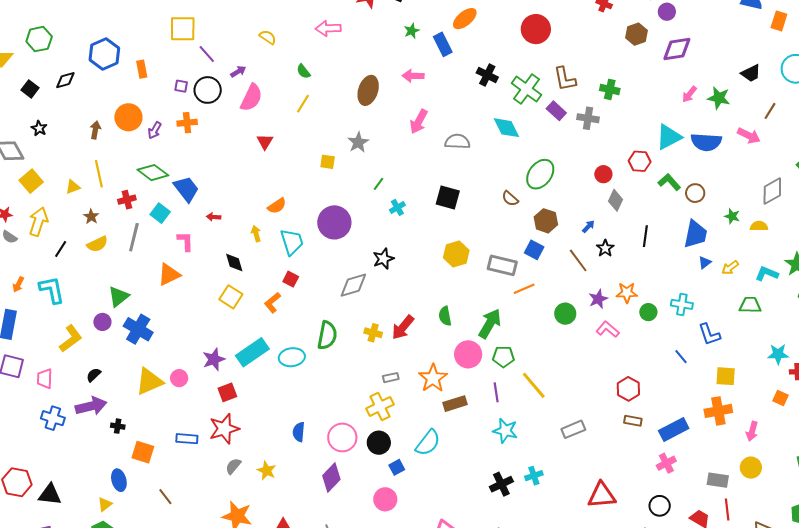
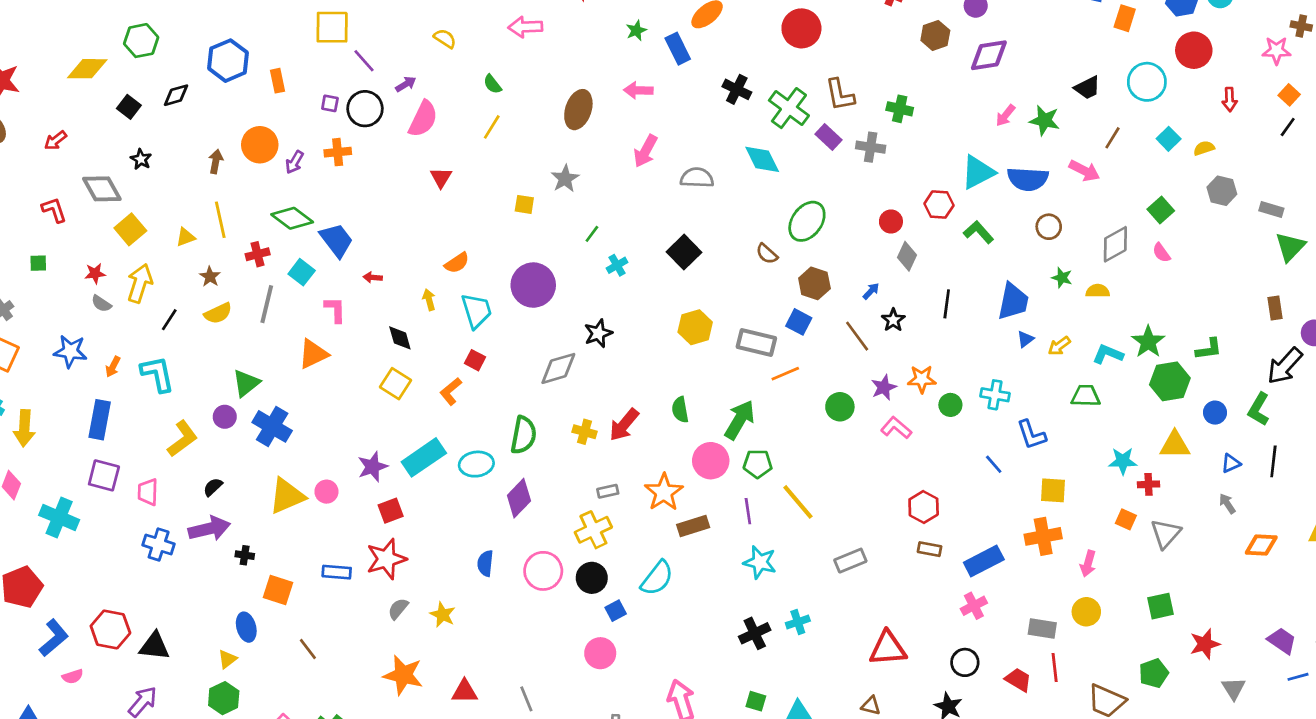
brown circle: (695, 193) -> (1049, 227), moved
black square: (448, 197) -> (684, 252), turned 30
purple diamond: (331, 477) -> (519, 498), moved

